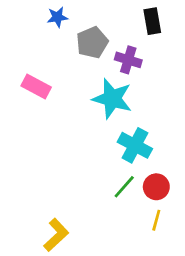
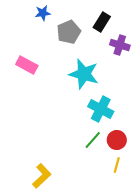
black rectangle: (152, 21) -> (102, 22), moved, turned 42
purple cross: (128, 60) -> (120, 45), moved

